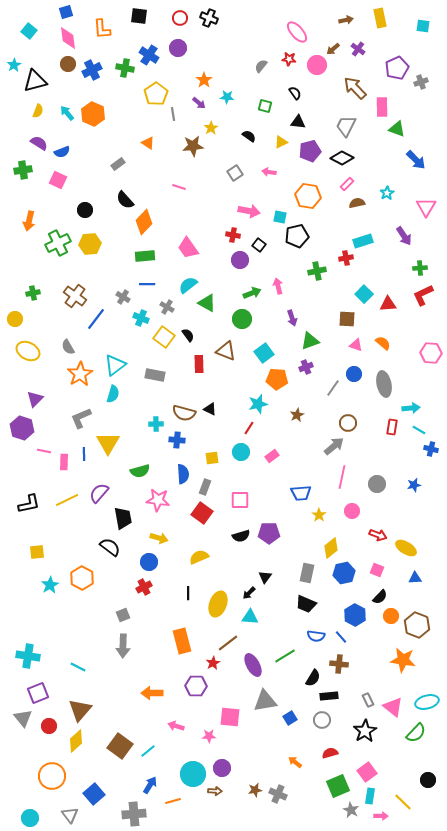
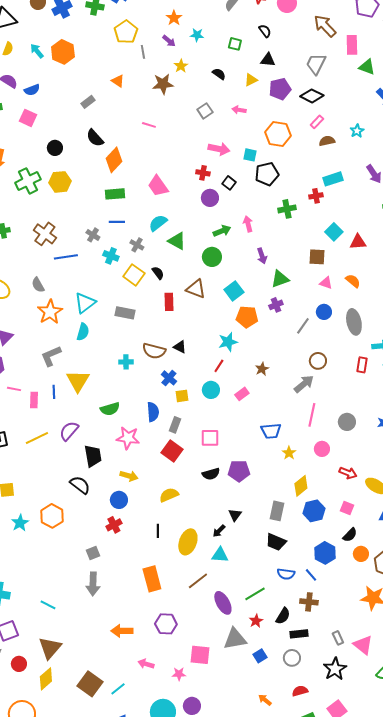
blue line: (96, 319) -> (66, 257), turned 45
brown star: (297, 415) -> (262, 369), moved
blue cross: (177, 440) -> (169, 378), moved, turned 35
red star: (213, 663) -> (256, 621), moved

